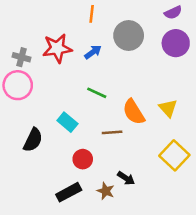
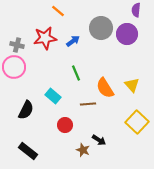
purple semicircle: (173, 13) -> (136, 10), turned 120
orange line: (92, 14) -> (58, 11), moved, turned -56
purple circle: (176, 43) -> (127, 34), moved
green line: (97, 93) -> (76, 73), turned 42
black rectangle: (69, 192) -> (28, 151), moved, turned 66

